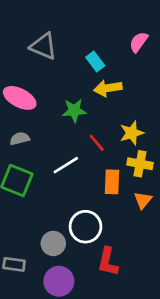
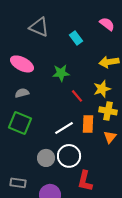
pink semicircle: (139, 42) -> (107, 24), turned 91
yellow arrow: (108, 88) -> (109, 62), moved
white line: (66, 165) -> (64, 128), moved
gray circle: (53, 243) -> (46, 158), moved

